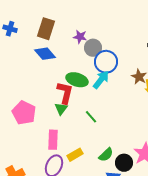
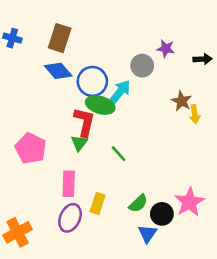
purple star: (80, 37) -> (166, 49), moved
gray circle: (93, 48) -> (142, 66), moved
blue circle: (106, 62) -> (92, 81), moved
cyan arrow: (101, 80) -> (120, 92), moved
yellow rectangle: (75, 155) -> (98, 203), turned -42

